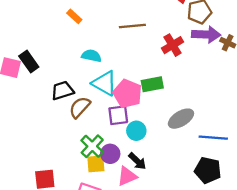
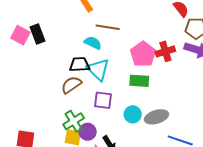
brown line: (132, 26) -> (108, 27), moved
black trapezoid: (63, 91) -> (80, 65), moved
pink pentagon: (127, 94) -> (143, 54), moved
cyan circle: (136, 131) -> (133, 114), moved

